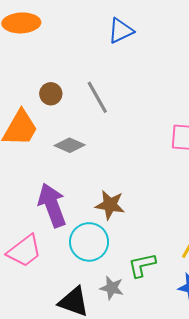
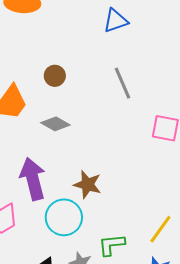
brown circle: (51, 94) -> (55, 76), moved
gray line: (97, 97) -> (123, 83), moved

